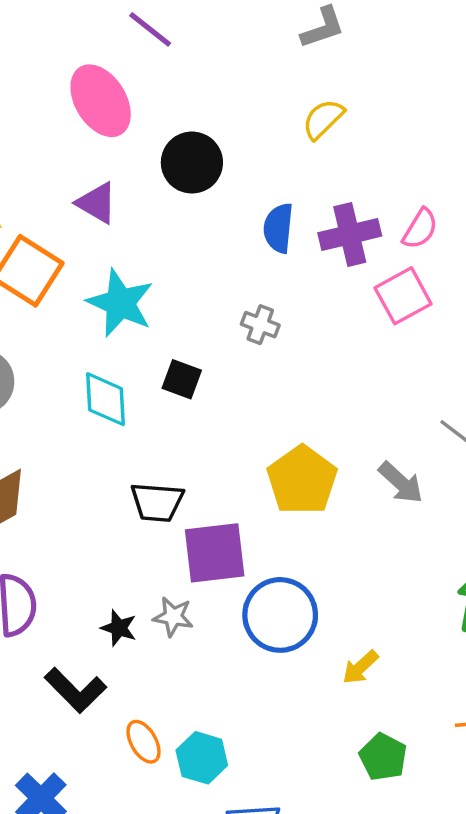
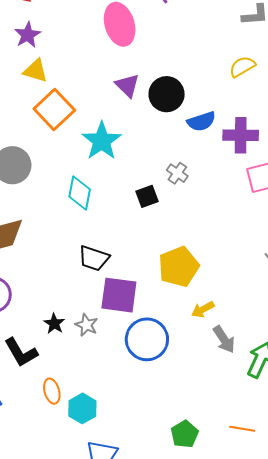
black circle: (192, 163) -> (167, 94), moved
purple triangle: (97, 203) -> (127, 85), moved
blue semicircle: (278, 228) -> (201, 121), turned -128
black square: (182, 379) -> (147, 196), moved, turned 35
gray arrow: (401, 483) -> (224, 339), moved
yellow arrow: (360, 667) -> (203, 309), moved

